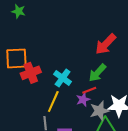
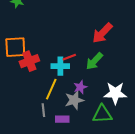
cyan cross: (63, 78) -> (60, 66), turned -36
red line: (89, 90) -> (69, 57), moved
gray star: (99, 111) -> (74, 100), moved

